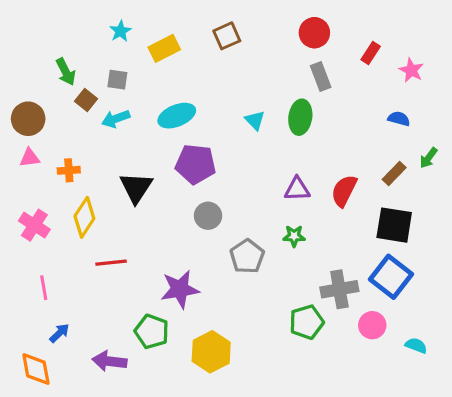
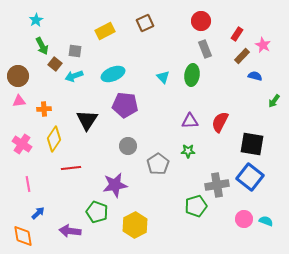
cyan star: (120, 31) -> (36, 20), moved
brown rectangle: (394, 173) -> (242, 56), moved
gray circle: (208, 216) -> (128, 146), moved
pink circle: (372, 325) -> (244, 219), moved

